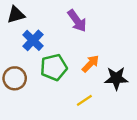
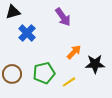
green pentagon: (54, 67) -> (44, 73), moved
brown circle: (15, 78) -> (12, 74), moved

